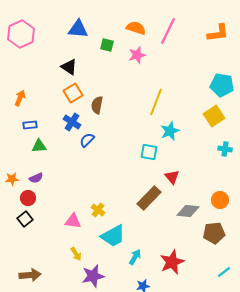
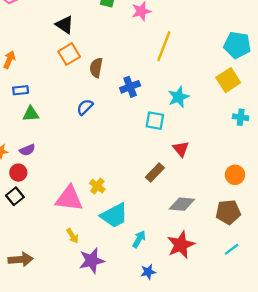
yellow line: (156, 102) -> (164, 46), moved
blue cross: (72, 122) -> (130, 87), moved, turned 36
brown rectangle: (149, 198) -> (155, 173), size x0.7
gray diamond: (188, 211) -> (182, 204), moved
pink triangle: (73, 221) -> (69, 198), size x1.5
cyan line: (224, 272) -> (232, 249), moved

